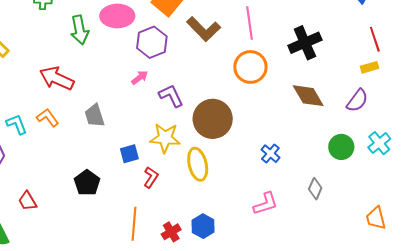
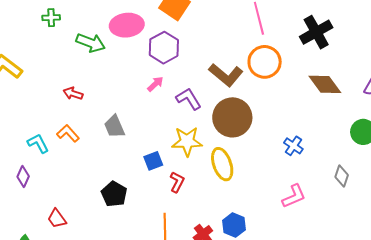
brown L-shape: (204, 29) -> (226, 75), moved
green arrow: (80, 30) -> (91, 43), turned -52
red arrow: (57, 78) -> (73, 93), size x0.6

